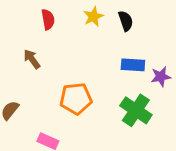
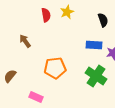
red semicircle: (48, 19) -> (46, 15), moved
black semicircle: (126, 21) -> (103, 20), moved

